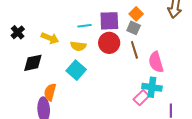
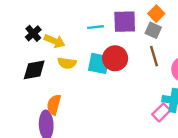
black cross: (18, 32) -> (33, 33), moved
red circle: (109, 43) -> (115, 58), moved
yellow semicircle: (78, 46) -> (67, 63), moved
cyan square: (76, 70) -> (99, 63), moved, turned -30

